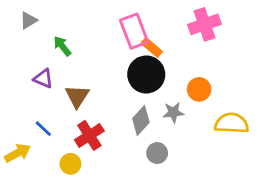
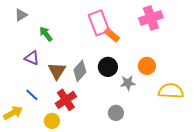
black circle: (146, 74) -> (108, 67), moved, size x0.7
gray diamond: (141, 121) -> (80, 71), moved

